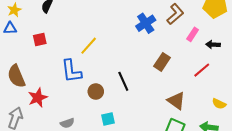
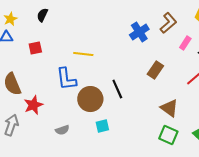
yellow line: (89, 46) -> (83, 54), turned 54
brown circle: (96, 92) -> (90, 99), size x1.6

